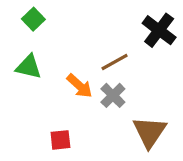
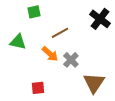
green square: (33, 19) -> (34, 12), moved, turned 32
brown line: (115, 62) -> (60, 33), moved

